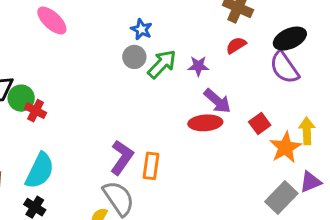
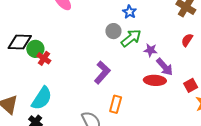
blue star: (141, 29) -> (130, 12), moved
red semicircle: (236, 45) -> (187, 40), moved, turned -32
purple star: (198, 66) -> (151, 50), moved
purple L-shape: (122, 157) -> (102, 73), moved

